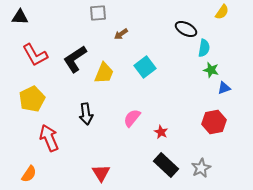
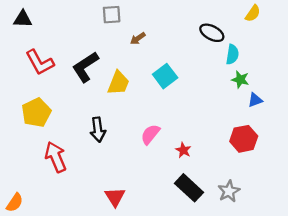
orange semicircle: (29, 174) -> (15, 203), moved

